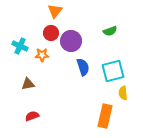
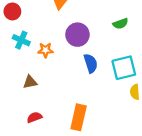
red circle: (51, 33) -> (12, 11), moved
orange rectangle: (105, 116) -> (79, 117), moved

